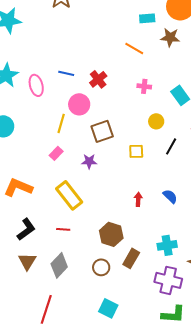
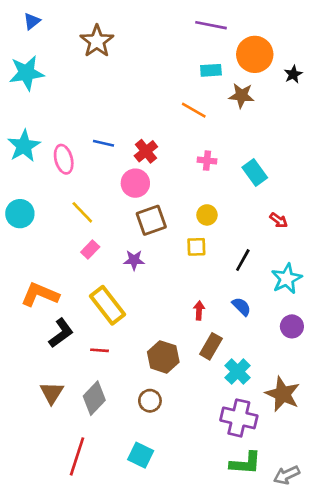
pink circle: (79, 104) -> (135, 183), moved
yellow circle: (156, 121) -> (207, 215), moved
yellow line: (61, 123) -> (82, 212), moved, turned -60
black line: (171, 146) -> (243, 260), moved
black L-shape: (26, 229) -> (61, 333), moved
cyan cross: (167, 245) -> (238, 372), turned -36
brown rectangle: (131, 258) -> (211, 346), moved
cyan square: (108, 308) -> (141, 455), moved

